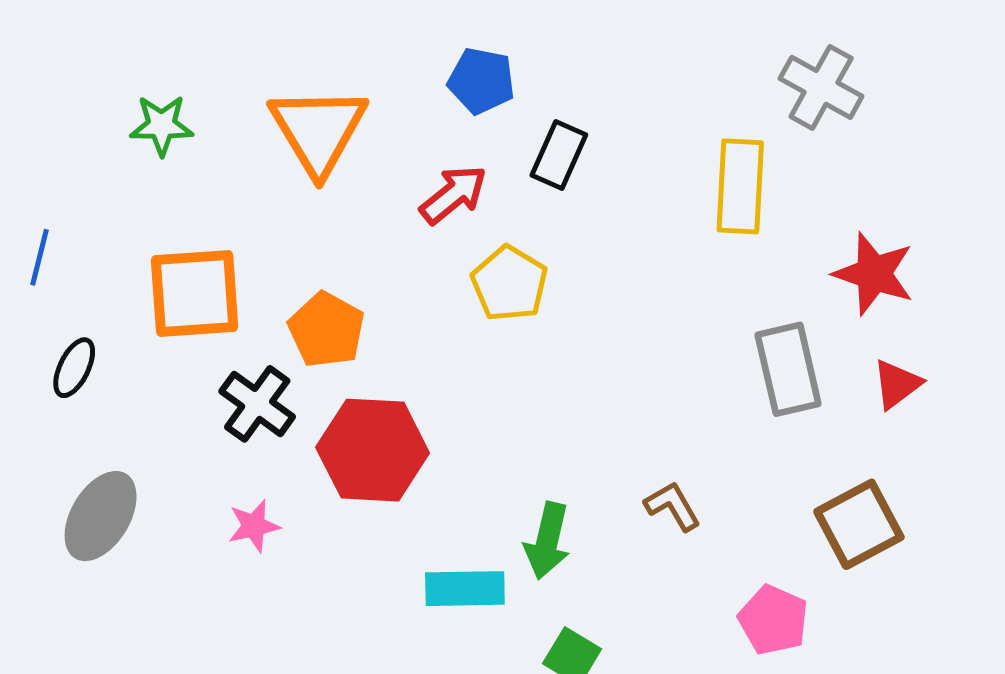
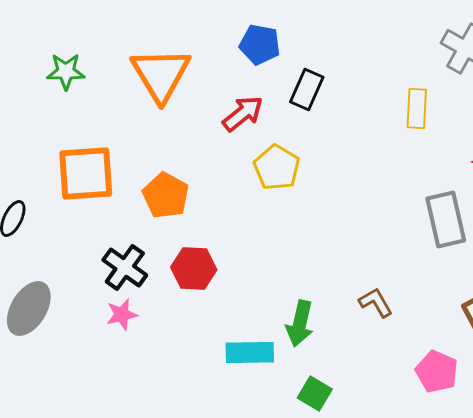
yellow rectangle: (740, 186) -> (417, 108), size x0.7
black cross: (257, 404) -> (125, 268), moved
red hexagon: (373, 450) -> (194, 268), size x0.7

